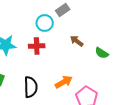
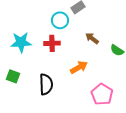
orange arrow: (64, 82) -> (79, 67), moved

